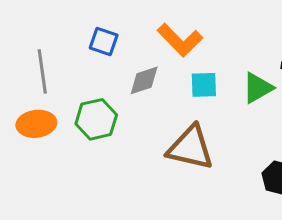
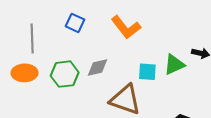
gray diamond: (144, 80) -> (97, 68), moved
cyan square: (204, 85) -> (147, 72), moved

